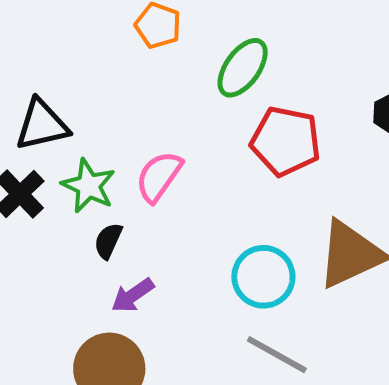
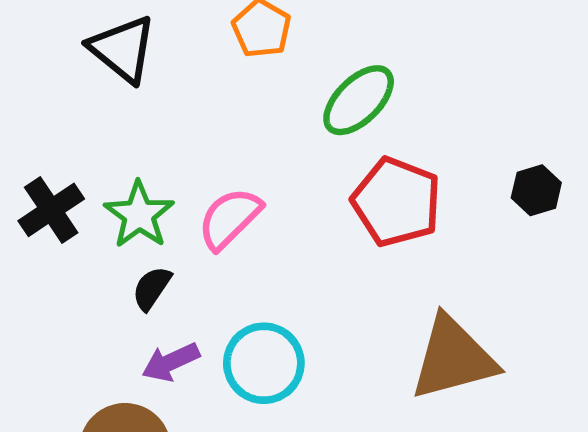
black triangle: (42, 125) -> (122, 49), moved, turned 42
cyan circle: (263, 277) -> (264, 363), moved

